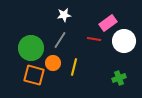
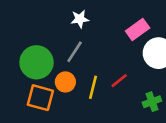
red line: (94, 39) -> (119, 81), moved, turned -48

